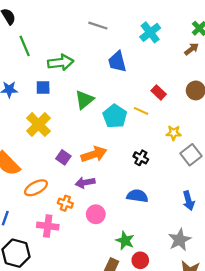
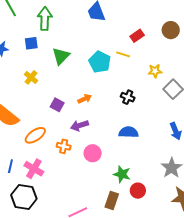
green arrow: (61, 62) -> (45, 19), turned -75
red rectangle: (159, 92) -> (137, 36), turned -72
green triangle: (84, 100) -> (61, 56), moved
yellow cross: (38, 125) -> (31, 77), size x0.6
orange arrow: (94, 154) -> (85, 99), size x0.6
pink cross: (48, 226) -> (34, 169), moved, turned 30

